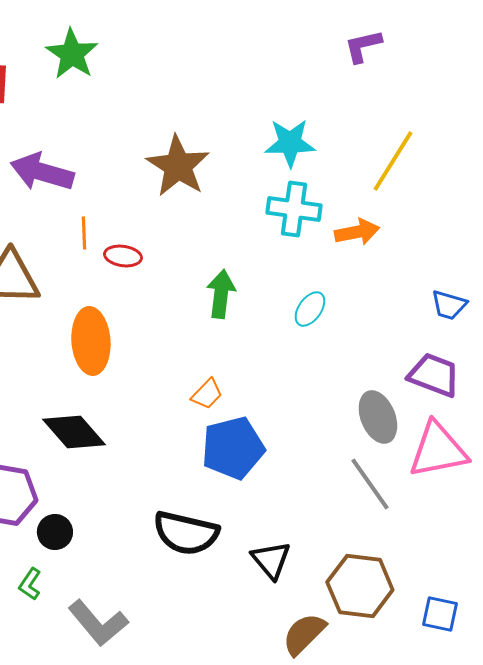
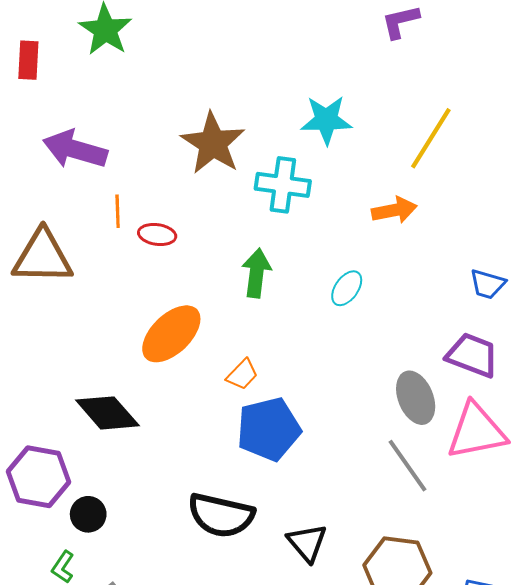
cyan cross: (294, 209) -> (283, 185), moved
orange ellipse: (91, 341) -> (171, 334), moved, turned 50

